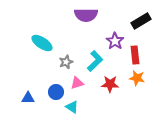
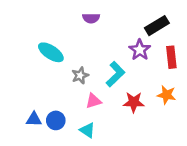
purple semicircle: (86, 15) -> (91, 18), moved, size x0.6
black rectangle: (141, 21) -> (157, 26), moved
red rectangle: (135, 55) -> (171, 57), moved
blue circle: (56, 92) -> (56, 120), moved

